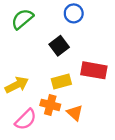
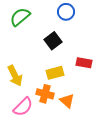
red rectangle: (94, 70) -> (84, 63), size x0.7
yellow arrow: (17, 85) -> (15, 76), turned 90

